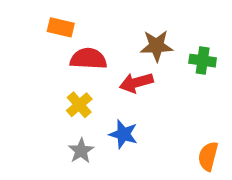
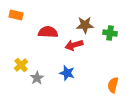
orange rectangle: (61, 27) -> (16, 15), moved
yellow cross: (79, 105) -> (21, 65), moved
gray star: (81, 151) -> (37, 78), moved

